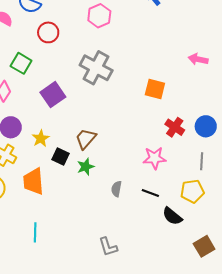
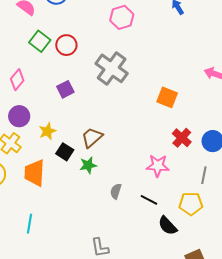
red circle: (48, 32) -> (66, 45), moved
green square: (21, 63) -> (40, 41), moved
purple square: (53, 95) -> (65, 89), size x0.7

